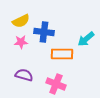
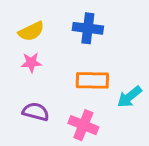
blue cross: (44, 32) -> (88, 28), moved
cyan arrow: (86, 39) -> (130, 97), moved

